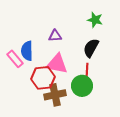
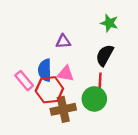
blue semicircle: (27, 51) -> (45, 70), moved
pink rectangle: (15, 59) -> (24, 81), moved
pink triangle: (57, 64) -> (66, 74), size x0.7

